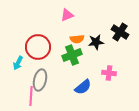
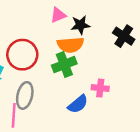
orange semicircle: (77, 39) -> (71, 45), size x1.5
black star: (96, 42) -> (80, 25), moved
pink cross: (109, 73) -> (100, 88), moved

